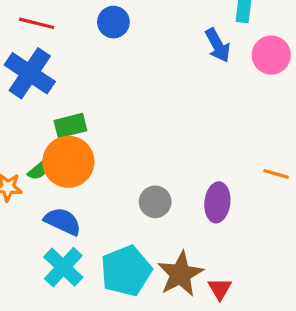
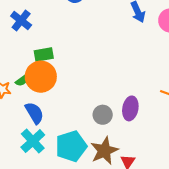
blue cross: (30, 73) -> (21, 20), size x0.7
gray circle: (155, 202) -> (103, 115), moved
blue semicircle: (63, 221) -> (34, 113), turned 30

